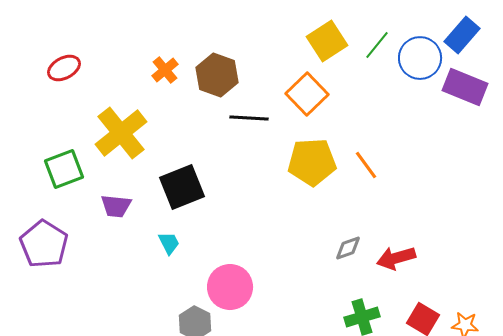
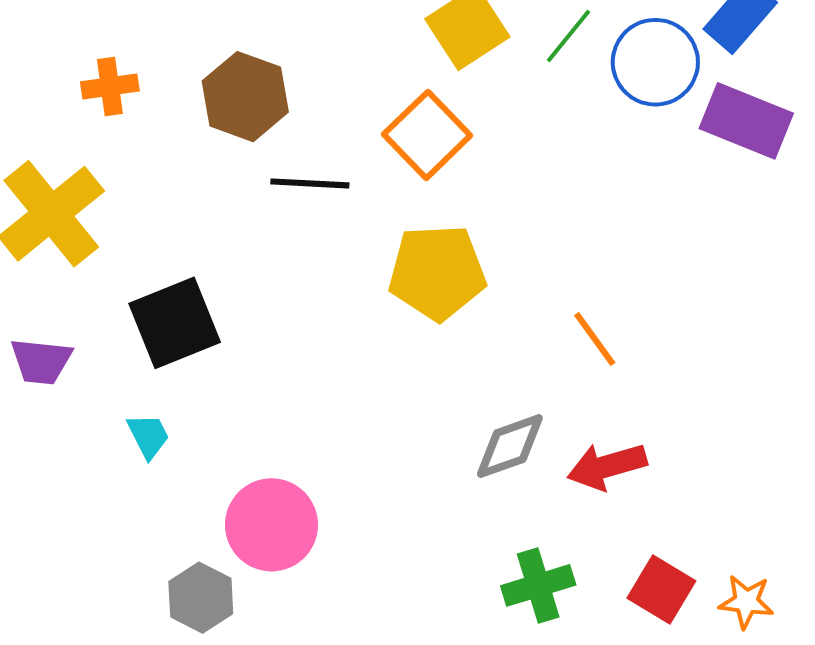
orange cross: (165, 70) -> (110, 86), moved, turned 32
orange line: (366, 165) -> (595, 339), moved
gray diamond: (348, 248) -> (510, 446), size x1.4

